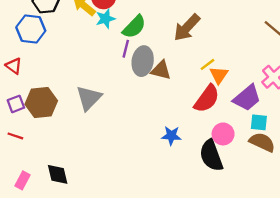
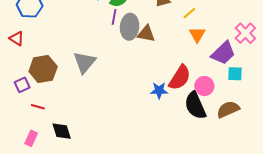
yellow line: (208, 64) -> (189, 13), moved
red semicircle: (207, 99) -> (180, 78), moved
purple square: (16, 104) -> (22, 85), moved
red line: (15, 136) -> (38, 107), moved
brown semicircle: (262, 142) -> (228, 109), moved, turned -45

